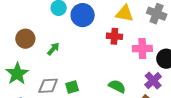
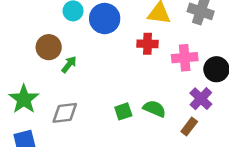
brown circle: (25, 39) -> (49, 47), moved
green square: (72, 87) -> (123, 111), moved

